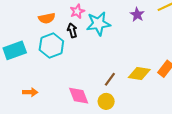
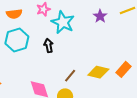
cyan star: (98, 24) -> (63, 22), turned 30
black arrow: (72, 30) -> (49, 46), moved

